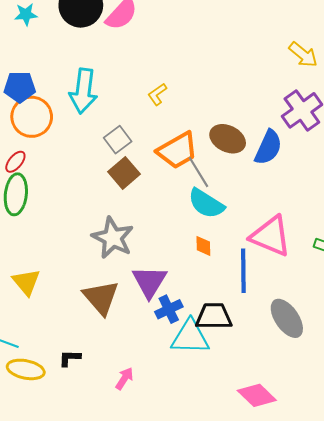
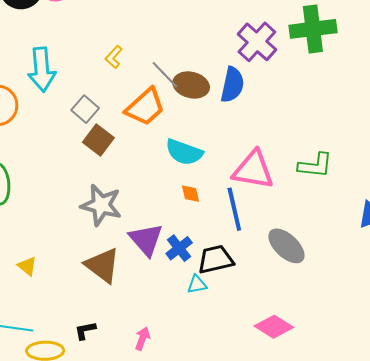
gray line: (198, 172) -> (165, 75), moved
yellow triangle: (26, 282) -> (27, 266), size x0.7
blue cross: (169, 309) -> (179, 248), moved
cyan triangle: (190, 337) -> (197, 284), size x0.5

